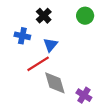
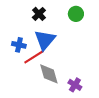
blue cross: (22, 36) -> (19, 45), moved
blue triangle: (50, 45) -> (45, 40), size x1.6

